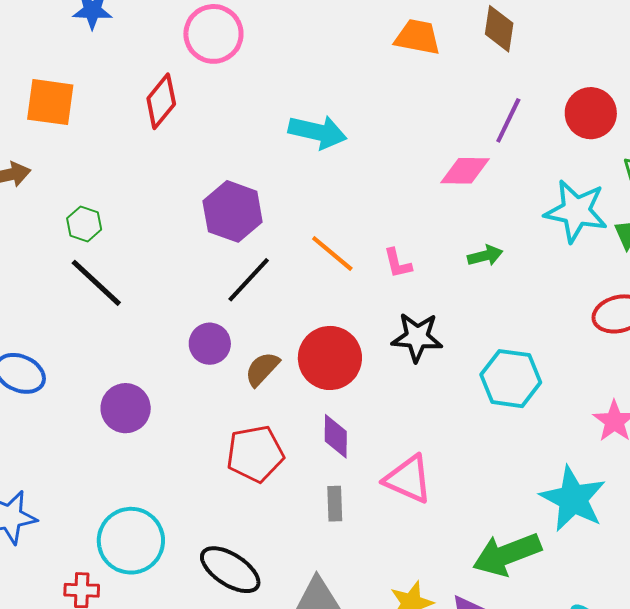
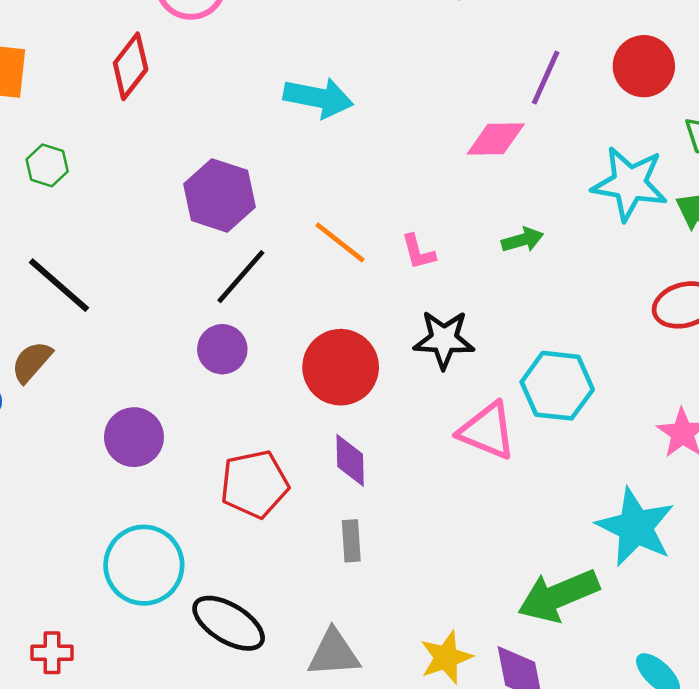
green hexagon: (84, 224) -> (47, 165), moved
purple circle: (210, 344) -> (222, 349), moved
brown semicircle: (262, 369) -> (32, 362), moved
purple circle: (126, 408) -> (134, 437), moved
pink triangle: (408, 479) -> (487, 431), moved
cyan circle: (131, 541) -> (144, 565), moved

